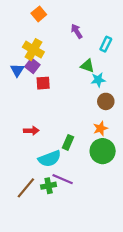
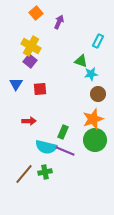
purple arrow: (77, 31) -> (59, 22), moved, turned 56
blue triangle: (17, 70) -> (16, 84), moved
red square: (43, 83) -> (40, 89), moved
orange star: (100, 128) -> (93, 119), size x1.5
cyan semicircle: (50, 159) -> (46, 147), turned 35
purple line: (63, 179) -> (65, 151), moved

